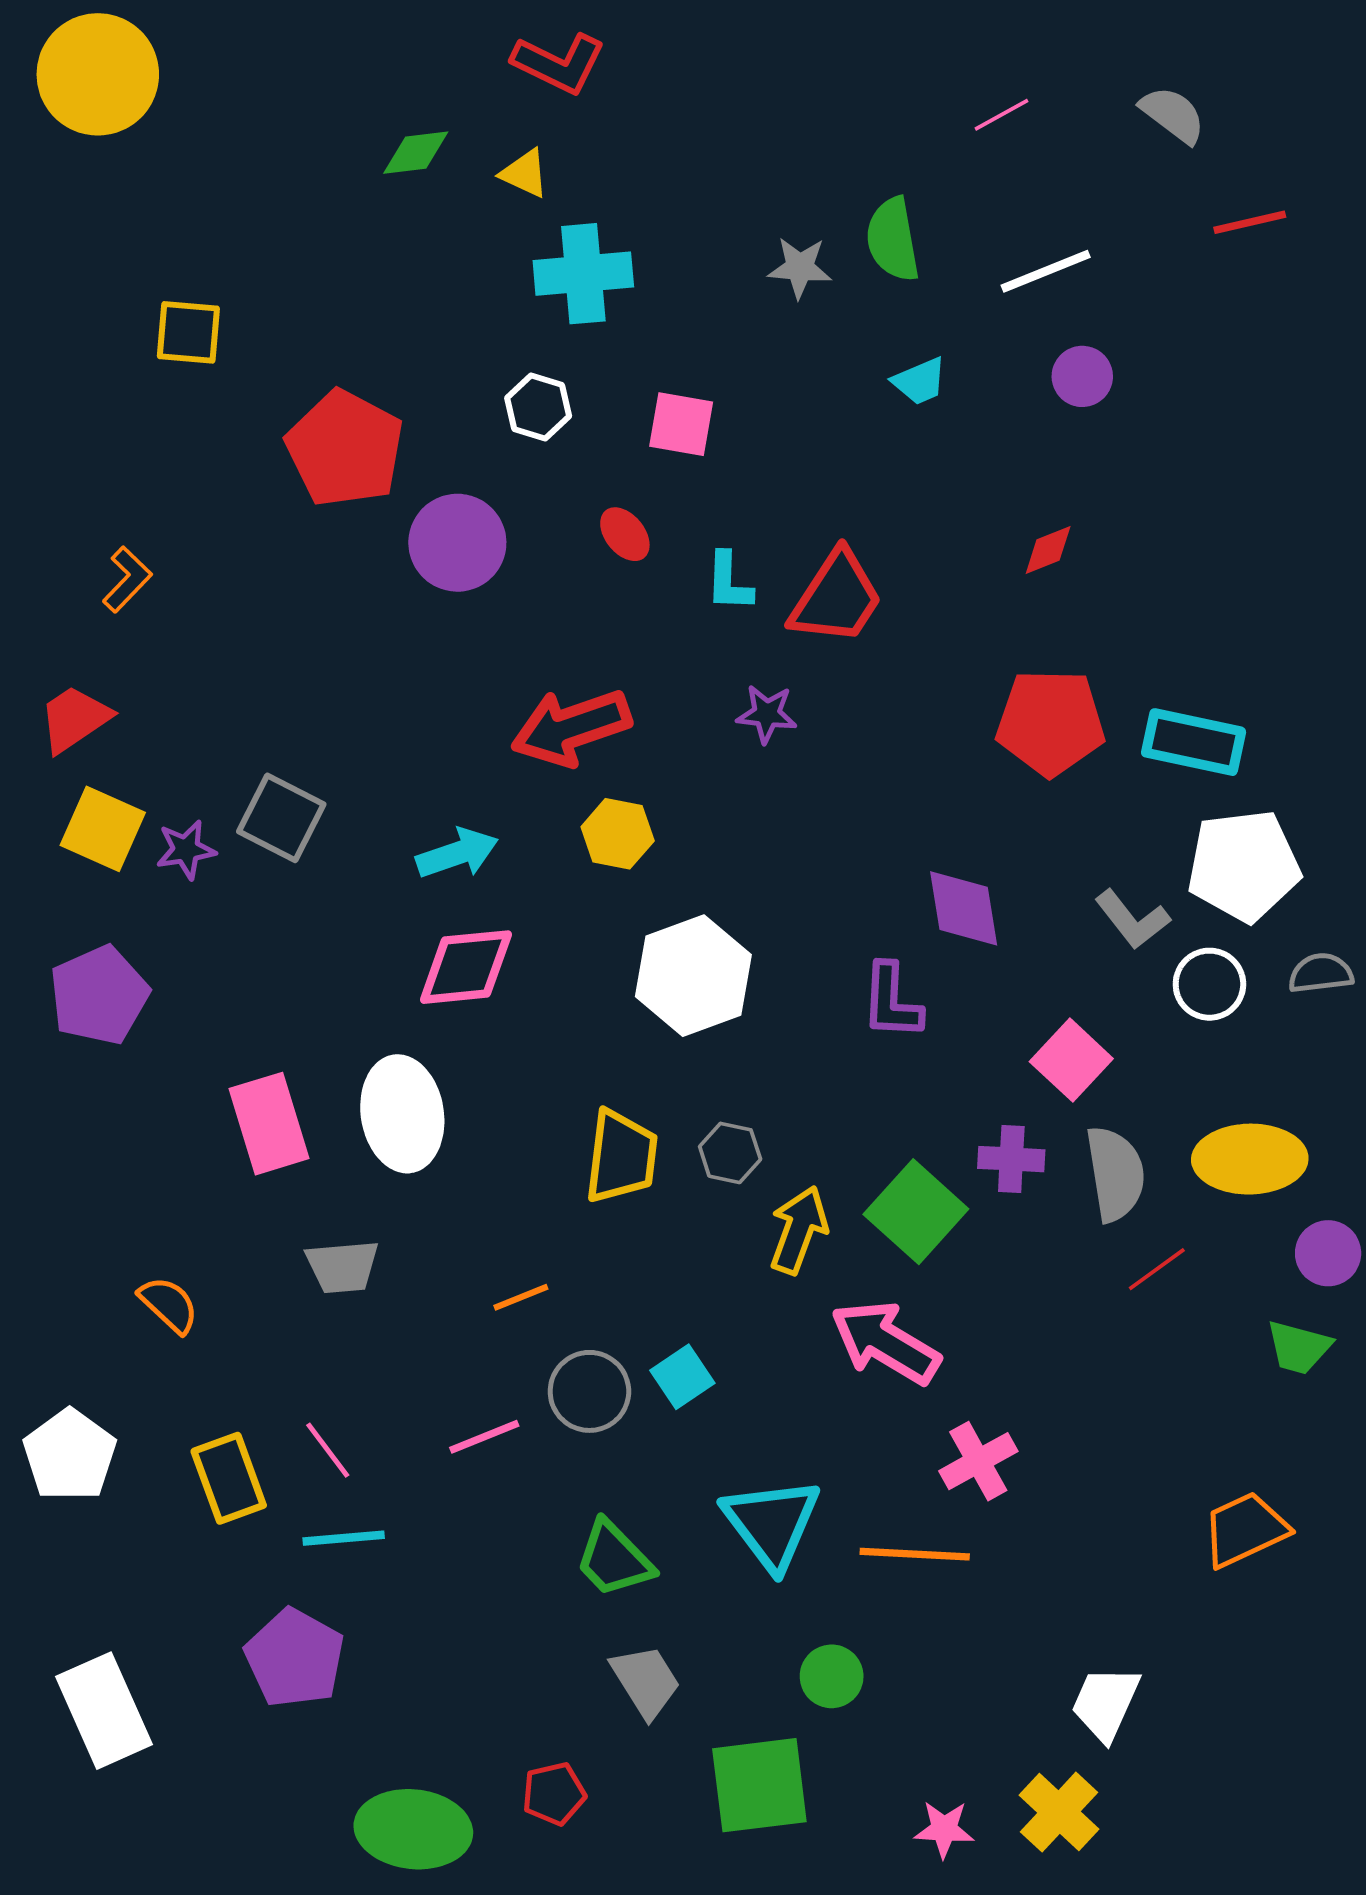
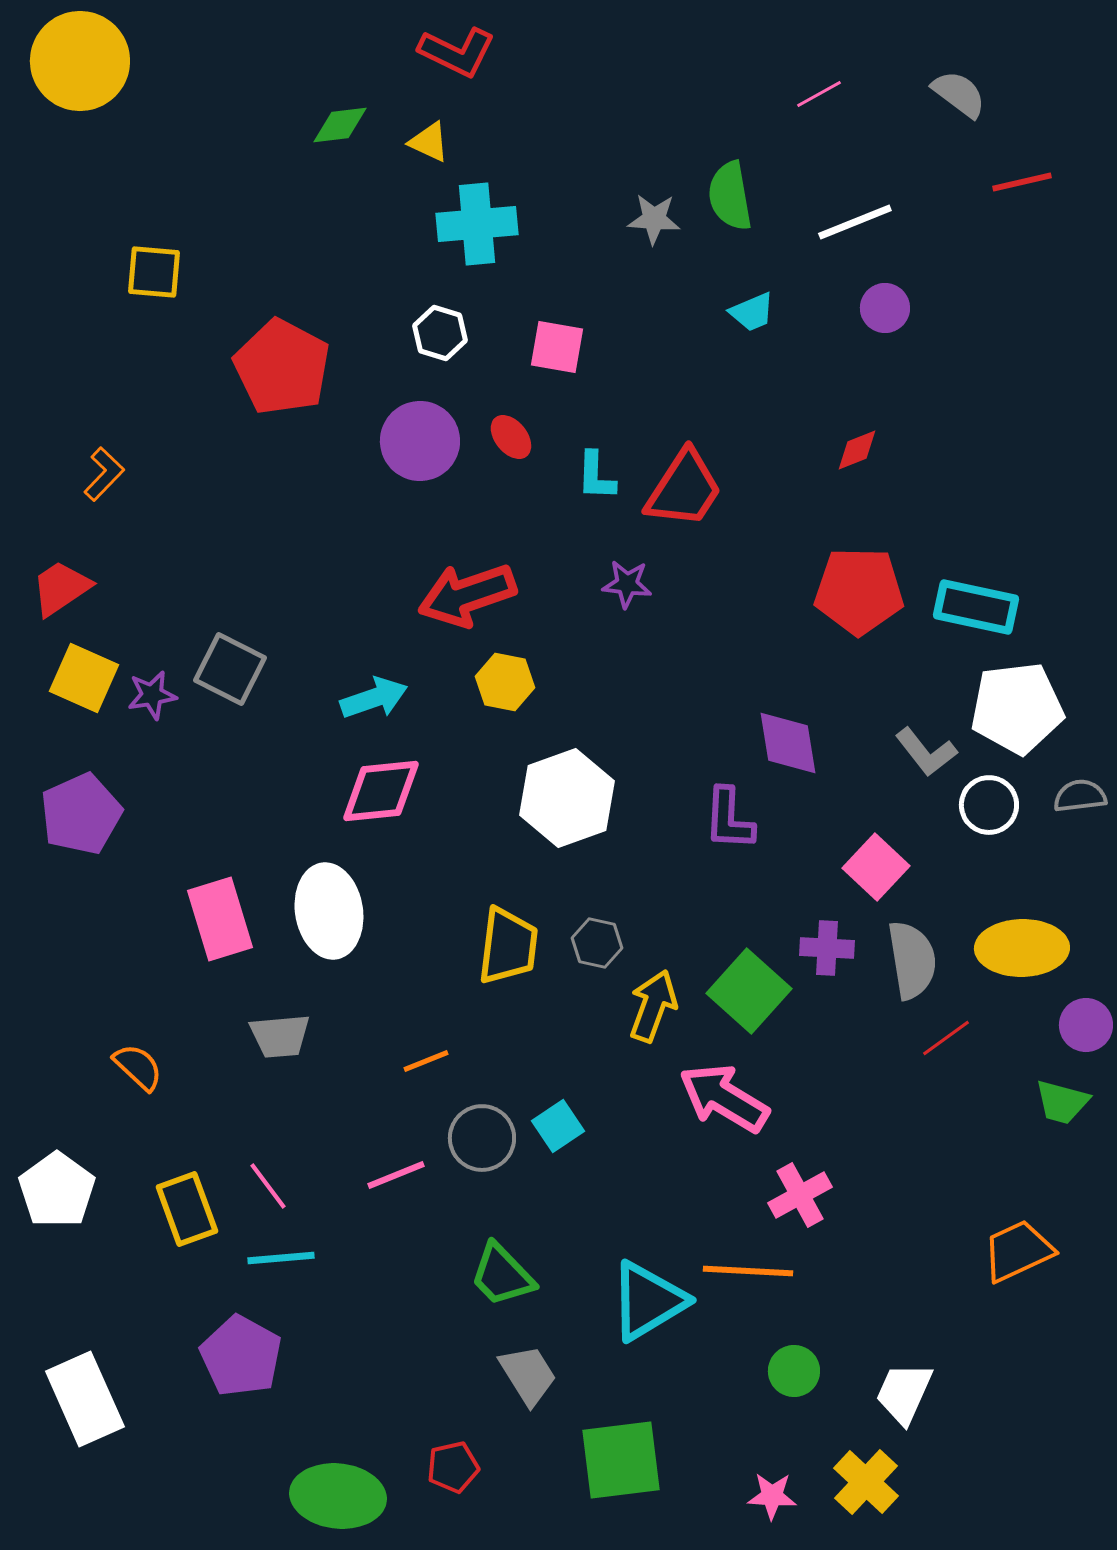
purple circle: (457, 543) -> (420, 441), moved
cyan triangle: (772, 1523) -> (648, 1301), moved, turned 36
green circle: (832, 1676) -> (794, 1371), moved

